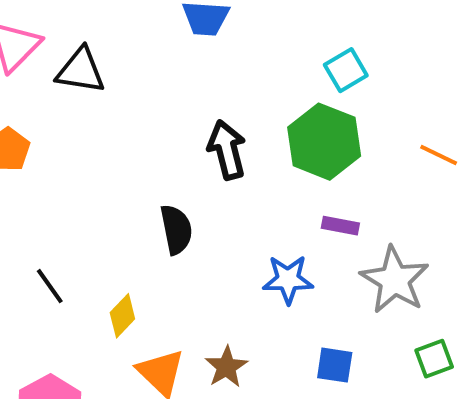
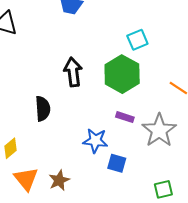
gray star: (395, 280) -> (159, 130), moved
blue square: (335, 365) -> (117, 163), moved

